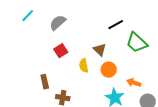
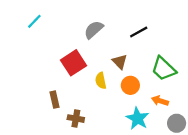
gray semicircle: (58, 23) -> (94, 30), moved
green trapezoid: (137, 43) -> (164, 69), moved
red square: (61, 51) -> (73, 63), size x1.5

